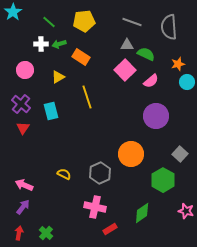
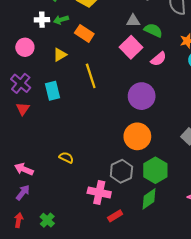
purple circle: (156, 116) -> (142, 96), moved
gray hexagon: (100, 173) -> (121, 171), moved
green hexagon: (163, 180) -> (155, 170), moved

